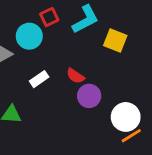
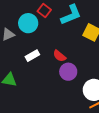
red square: (49, 17) -> (44, 10), turned -32

